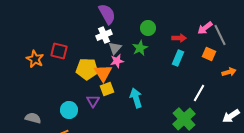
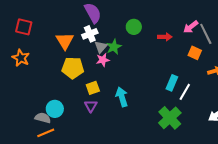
green star: (140, 48) -> (114, 47), moved
red square: (59, 51) -> (24, 27), moved
cyan rectangle: (178, 58) -> (172, 83), moved
orange triangle: (103, 73) -> (65, 41), moved
purple triangle: (93, 101) -> (91, 106), moved
gray semicircle: (33, 118) -> (43, 118), moved

